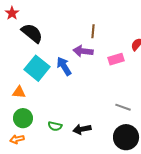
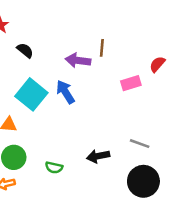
black semicircle: (32, 33) -> (25, 50), size x0.6
purple arrow: (83, 51) -> (78, 60), moved
black arrow: (82, 129) -> (98, 156), moved

